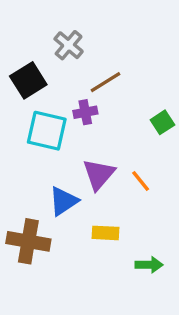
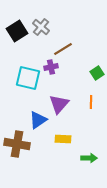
black square: (28, 80) -> (17, 31), moved
orange line: (141, 181) -> (91, 102), moved, turned 40

